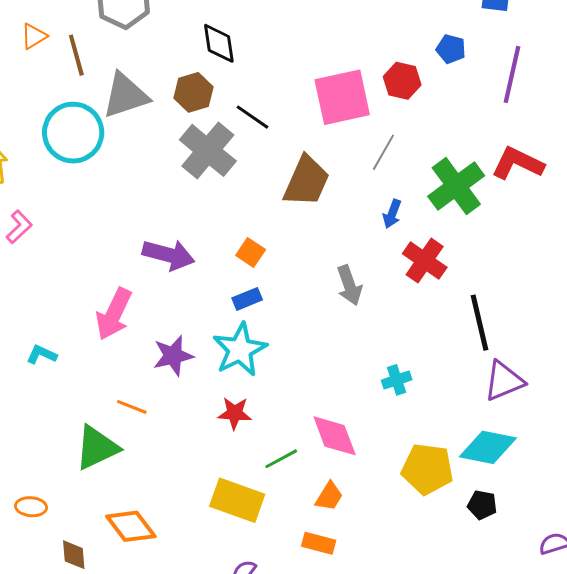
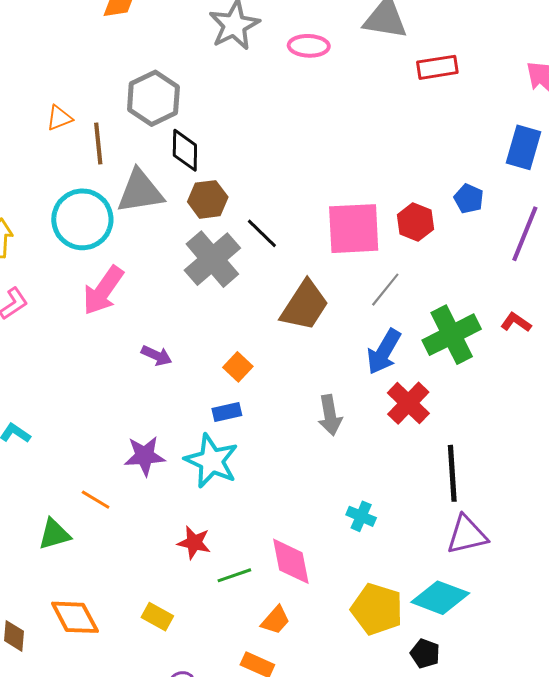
black diamond: (219, 43) -> (185, 150), moved
red L-shape: (518, 163) -> (516, 322), size x0.6
blue arrow: (392, 214) -> (384, 352), size x1.6
purple arrow: (169, 255) -> (157, 356), size x0.6
pink arrow: (114, 314) -> (103, 291), moved
cyan star: (240, 350) -> (211, 461), turned -30
cyan cross: (397, 380) -> (361, 516), turned 32
red star: (235, 413) -> (194, 543), moved
green triangle: (97, 448) -> (54, 534), size x0.7
yellow rectangle: (237, 500) -> (157, 617), moved, size x0.6

